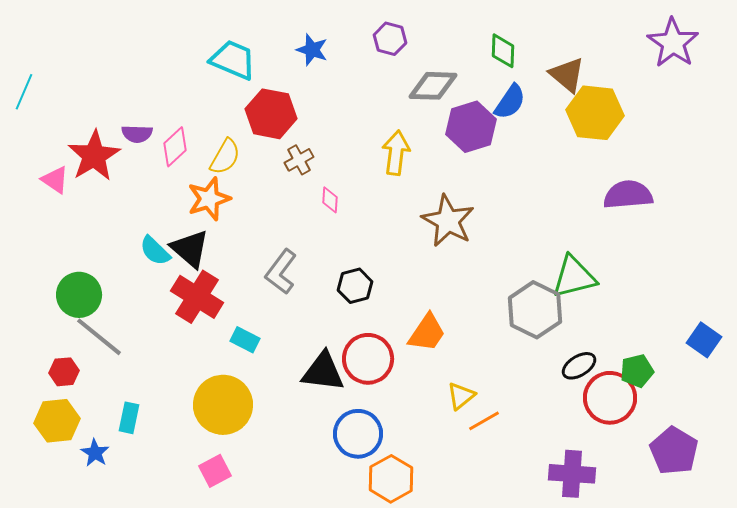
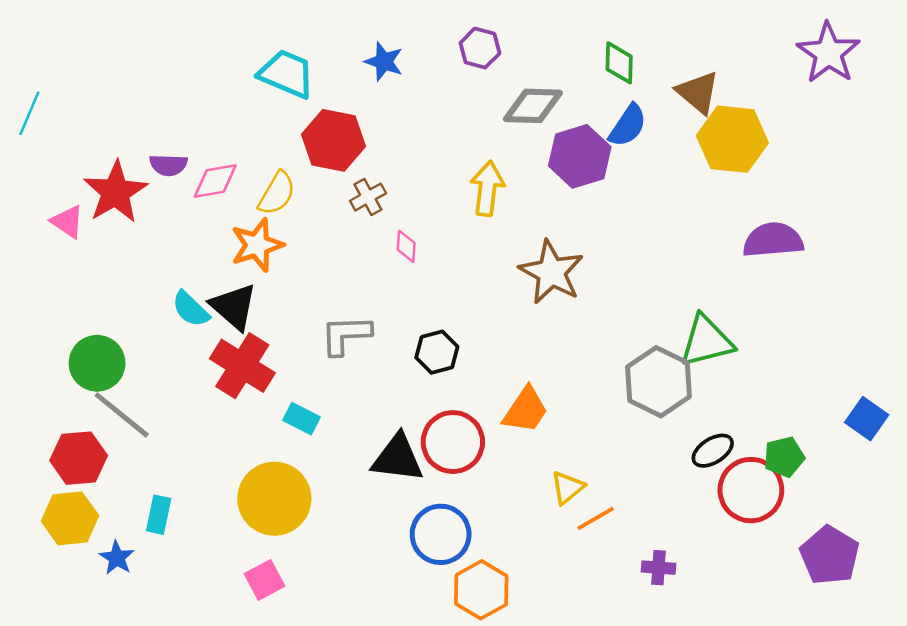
pink diamond: (175, 147) -> (215, 181), turned 33
gray L-shape: (281, 272) -> (346, 335), turned 51
red hexagon: (64, 372) -> (79, 458), size x1.5
purple cross: (572, 474) -> (659, 568), moved, size x0.6

